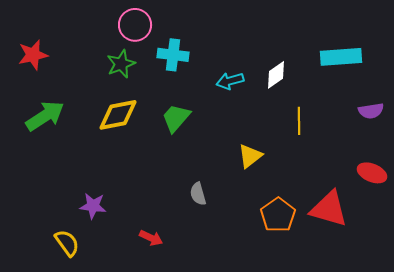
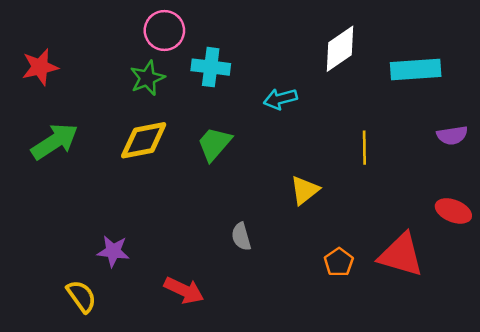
white diamond: (276, 75) -> (340, 49), moved, size x1.4
orange pentagon: (278, 215) -> (339, 262), size x0.7
red arrow: (151, 238) -> (184, 290), size x1.4

